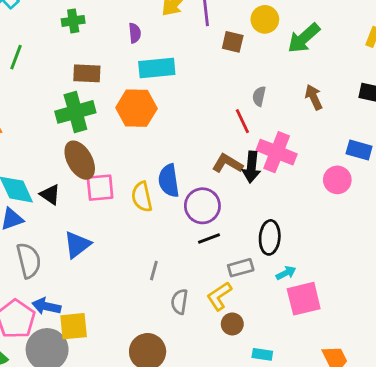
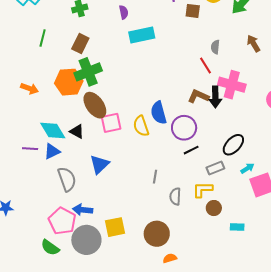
brown rectangle: (87, 73) -> (80, 44), moved, turned -60
orange hexagon: (136, 108) -> (69, 82), moved
black ellipse: (270, 237) -> (233, 145), turned 45
yellow L-shape: (219, 296) -> (203, 190), turned 40
yellow square: (74, 326) -> (115, 227), moved

